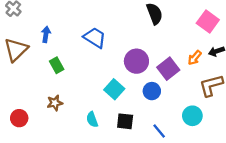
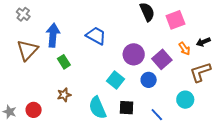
pink square: (208, 22) -> (175, 20), moved, turned 36
blue arrow: (46, 34) -> (53, 35), size x1.6
orange arrow: (195, 58) -> (184, 49), turned -72
cyan semicircle: (92, 120) -> (97, 108), size x1.6

